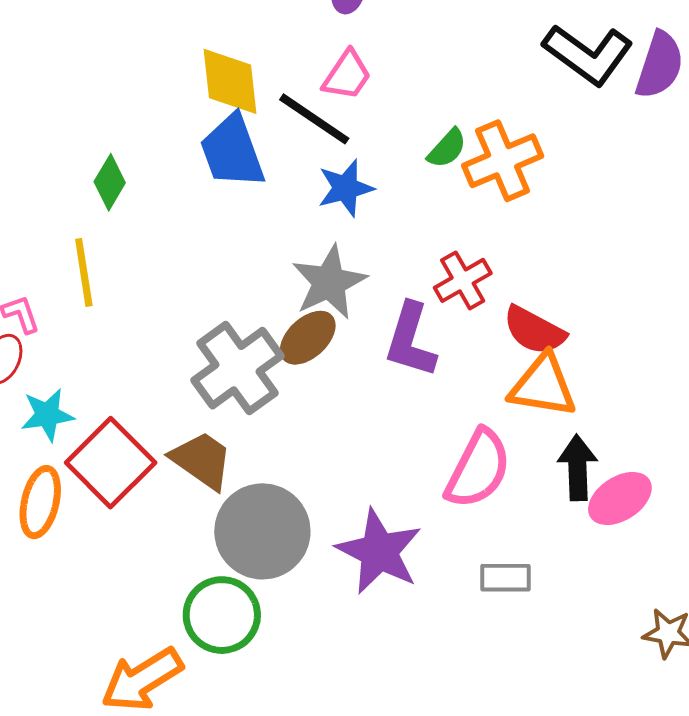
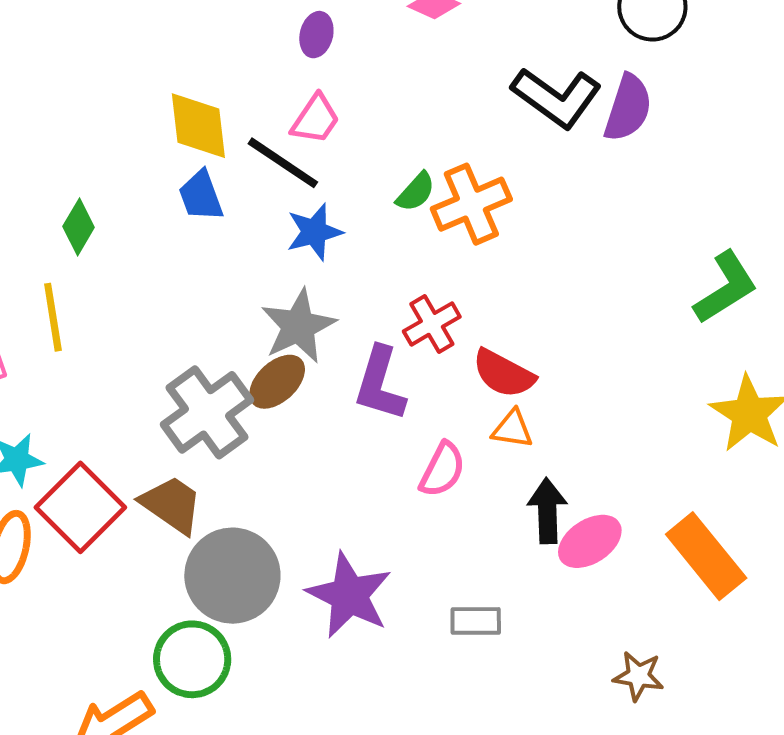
blue trapezoid: (232, 151) -> (201, 196), size x0.7
orange triangle: (543, 386) -> (512, 429), size x0.6
pink semicircle: (478, 469) -> (442, 470), moved, size x0.7

